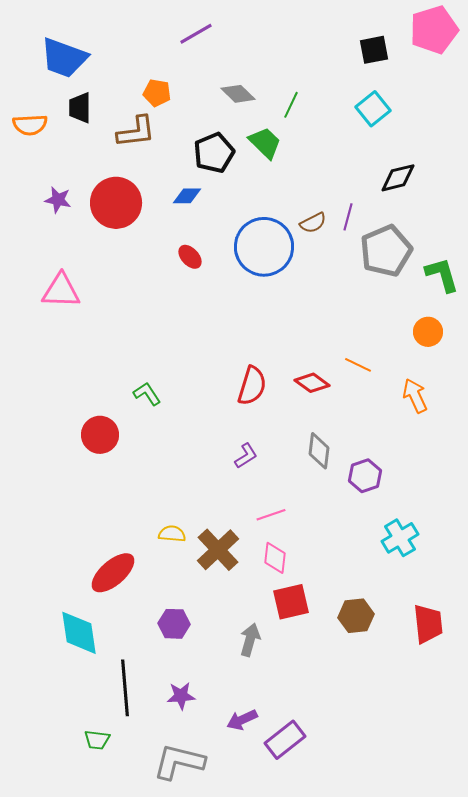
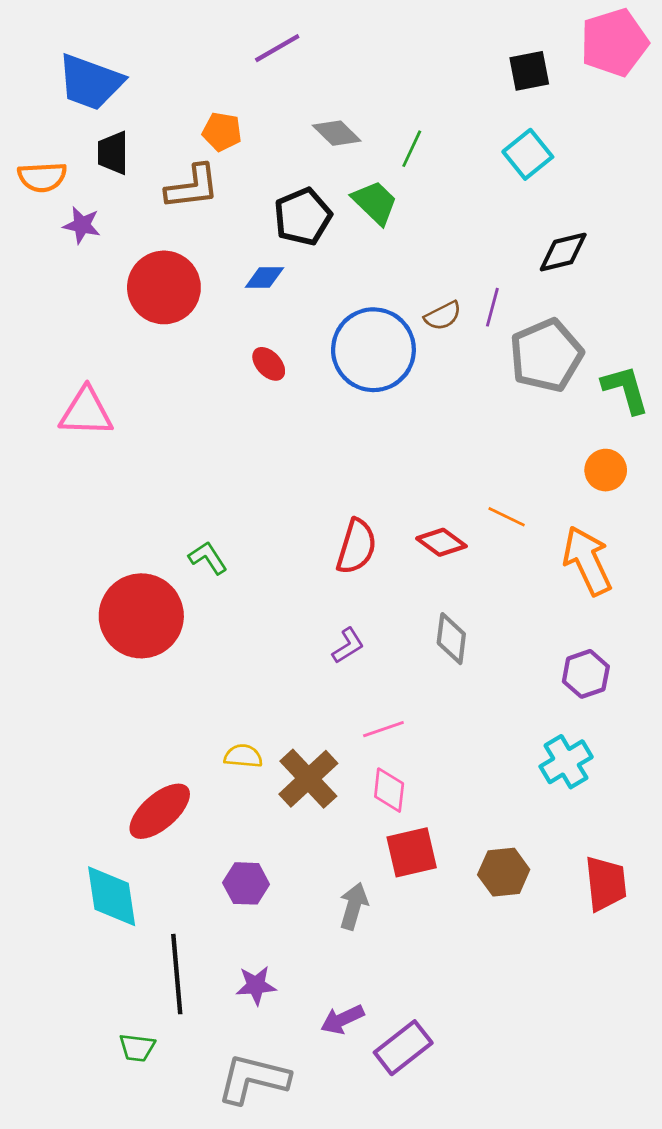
purple star: (58, 200) -> (82, 225), moved
orange arrow: (415, 396) -> (587, 561), size x1.4
red circle: (100, 435) -> (141, 616), size x1.6
purple hexagon: (365, 476) -> (586, 674), moved

